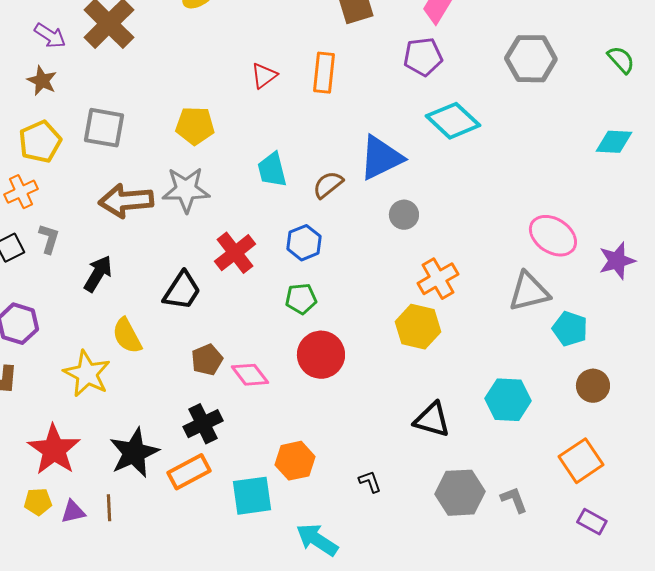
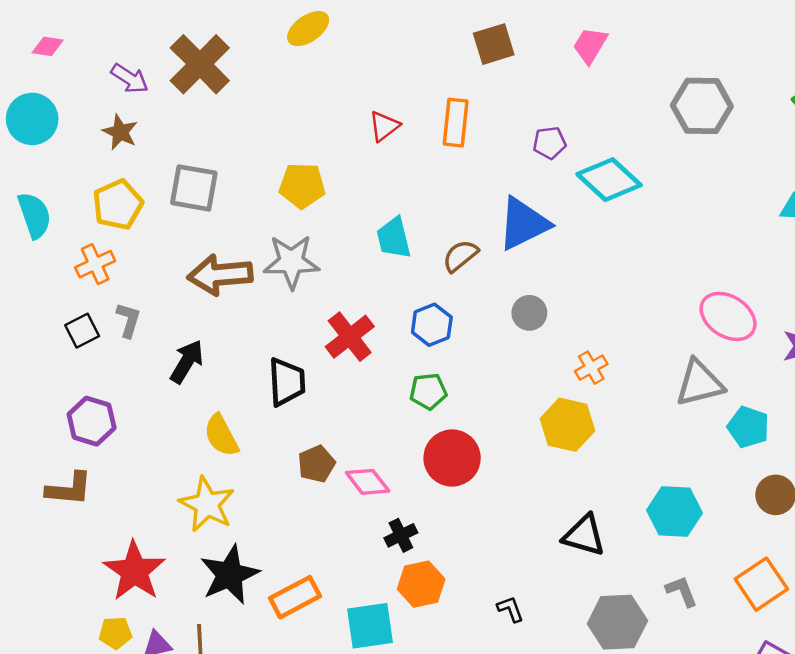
purple pentagon: (423, 57) -> (550, 143), moved, size x0.7
gray circle: (404, 215) -> (529, 313), moved
orange cross: (438, 279) -> (591, 368), size x0.7
black trapezoid: (182, 291) -> (287, 382), turned -36
yellow star: (87, 374) -> (207, 504), moved
black cross: (203, 424) -> (401, 535), moved, size x0.7
gray L-shape: (514, 500) -> (682, 591), moved

